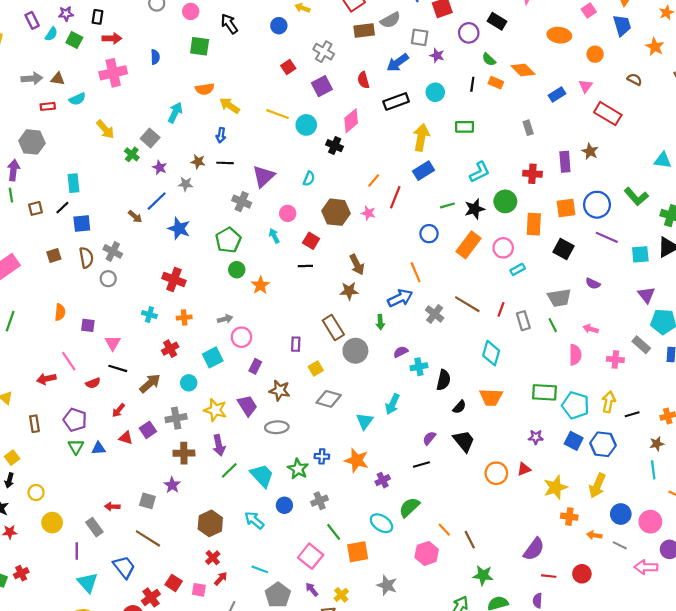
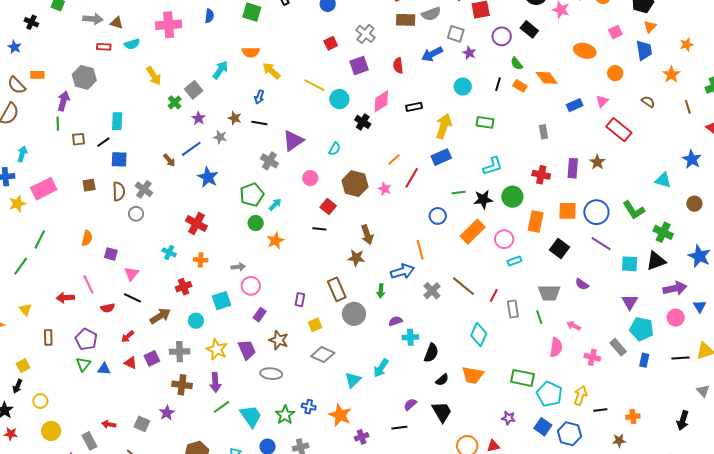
black rectangle: (396, 101) -> (414, 107), moved, size x0.7
cyan arrow: (274, 236) -> (275, 204), moved, turned 64

